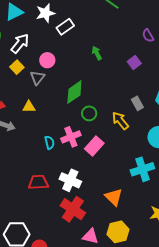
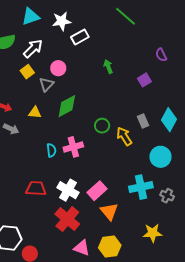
green diamond: (74, 92) -> (67, 106), moved
green circle: (89, 113) -> (102, 126), moved
pink rectangle: (94, 146) -> (97, 191), moved

